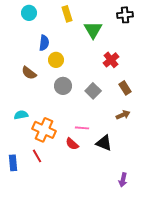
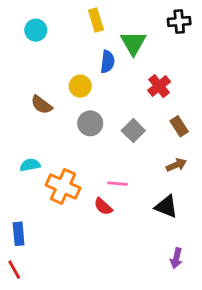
cyan circle: (29, 13) -> (36, 30), moved
blue semicircle: (44, 43) -> (107, 62), moved
black triangle: (104, 143) -> (166, 207), moved
red line: (37, 156) -> (14, 270), moved

